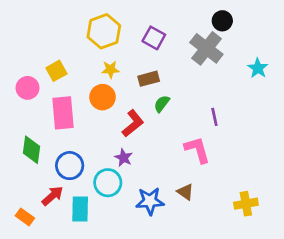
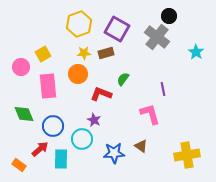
purple square: (154, 38) -> (117, 29), size x1.4
brown rectangle: (149, 79) -> (106, 53), moved
red L-shape: (133, 123) -> (101, 94), turned -120
green diamond: (31, 150) -> (24, 114), turned -30
yellow cross: (246, 204) -> (187, 155), size x1.4

